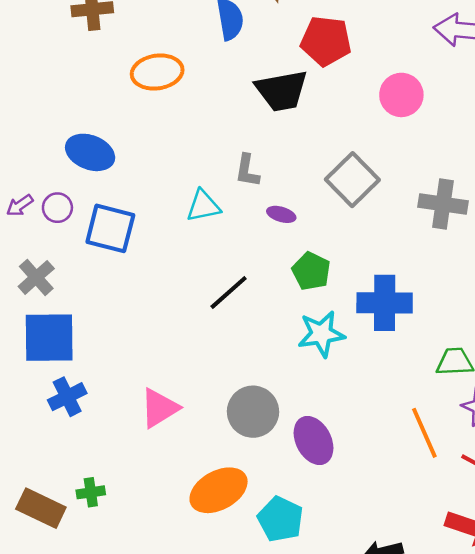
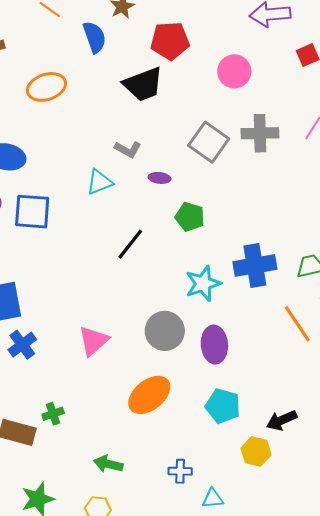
gray L-shape: (247, 171) -> (128, 149), turned -60
gray cross: (443, 204) -> (260, 133), moved
blue cross: (385, 303) -> (255, 266), moved
cyan star: (321, 334) -> (203, 284), moved
purple ellipse: (314, 440) -> (214, 345), turned 33
cyan pentagon: (280, 519) -> (223, 406), moved

